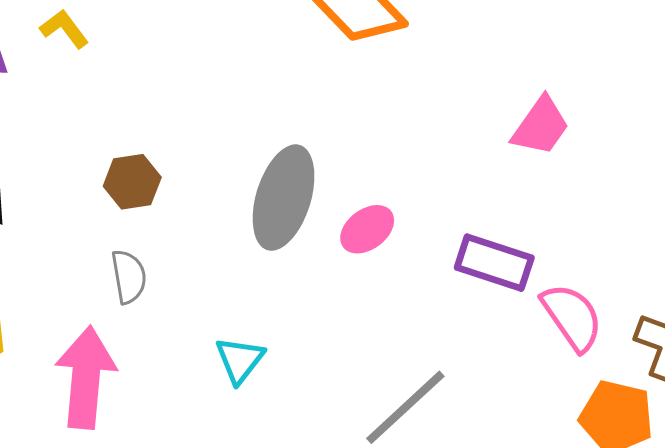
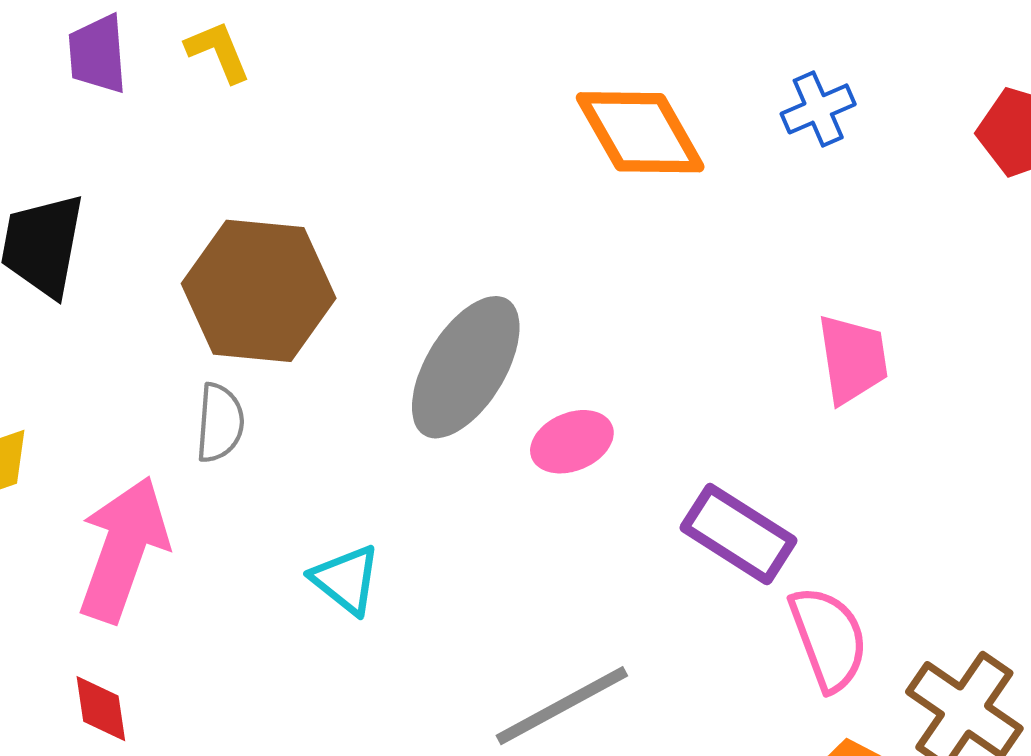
pink trapezoid: (541, 126) -> (853, 359), turned -58
brown hexagon: (132, 182) -> (259, 291), size x1.8
cyan triangle: (240, 360) -> (346, 580), turned -44

